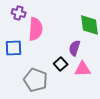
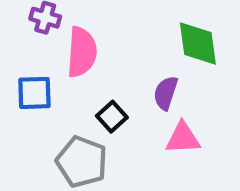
black square: (61, 64) -> (112, 117), moved

